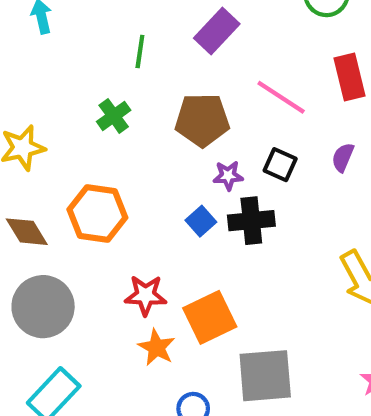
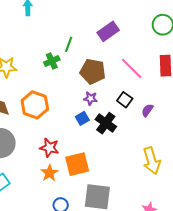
green line: (140, 52) -> (69, 44), moved
purple semicircle: (343, 157) -> (147, 110), moved
purple star: (228, 176) -> (90, 98), moved
black cross: (251, 221) -> (106, 123), turned 30

